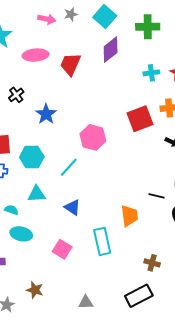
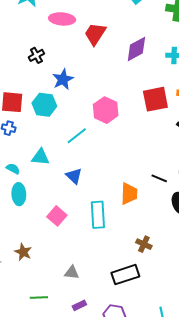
purple diamond: (111, 50) -> (136, 49), moved
cyan hexagon: (32, 157) -> (44, 105), moved
cyan ellipse: (21, 234) -> (19, 194), turned 65

